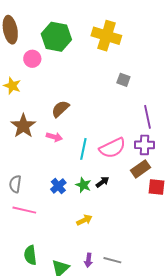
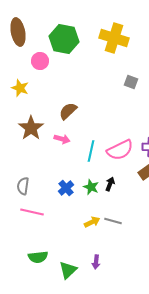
black arrow: (102, 182) -> (110, 184), turned -32
green semicircle: (30, 255) -> (38, 257), turned -90
gray line: (112, 260) -> (113, 221), moved

